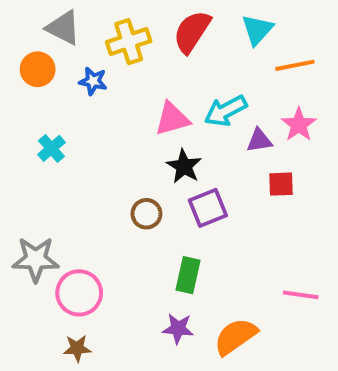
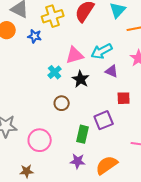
purple triangle: (259, 141) -> (112, 71), moved, turned 32
cyan cross: (51, 148) -> (55, 72), moved
red square: (281, 184) -> (124, 98), moved
purple square: (208, 208) -> (104, 120), moved
pink circle: (79, 293) -> (40, 140), moved

